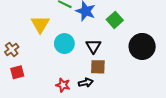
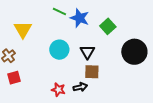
yellow triangle: (40, 24) -> (23, 29), moved

